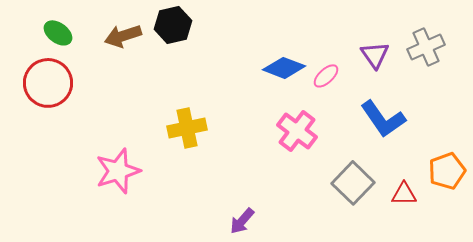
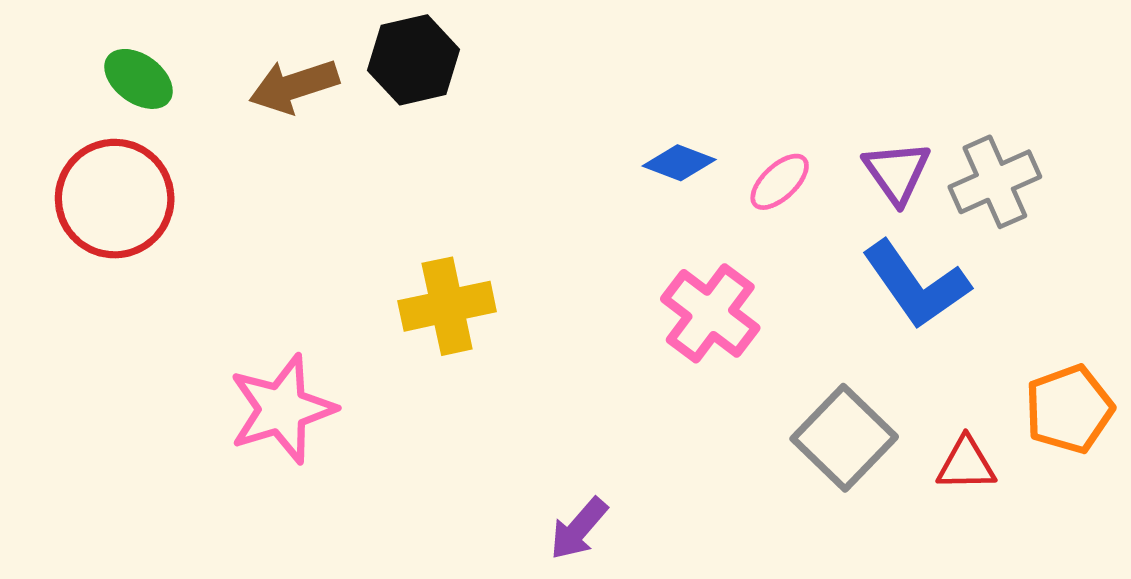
gray cross: (426, 47) -> (995, 182), moved
purple triangle: (375, 55) -> (897, 172), moved
blue diamond: (284, 68) -> (679, 163), size x0.7

